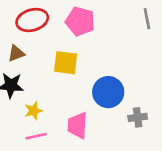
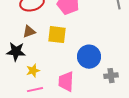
brown triangle: (16, 53) -> (29, 32), moved

